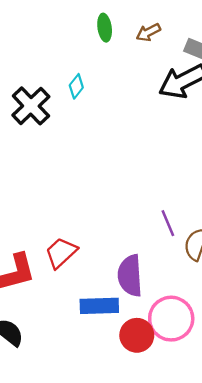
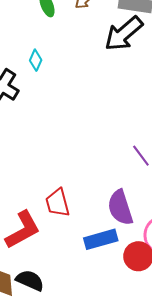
red trapezoid: (61, 253) -> (58, 203), turned -48

